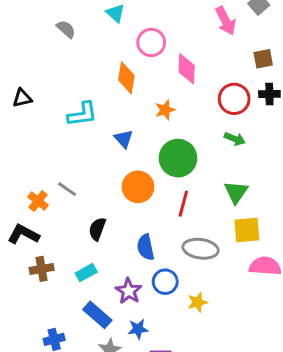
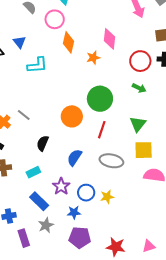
pink circle: (151, 42) -> (55, 19), moved
orange star: (165, 110) -> (93, 58), moved
blue triangle: (124, 139) -> (19, 42), moved
blue semicircle: (146, 247) -> (74, 157), turned 42
blue circle: (165, 282) -> (86, 193), moved
blue star: (138, 329) -> (74, 212), moved

